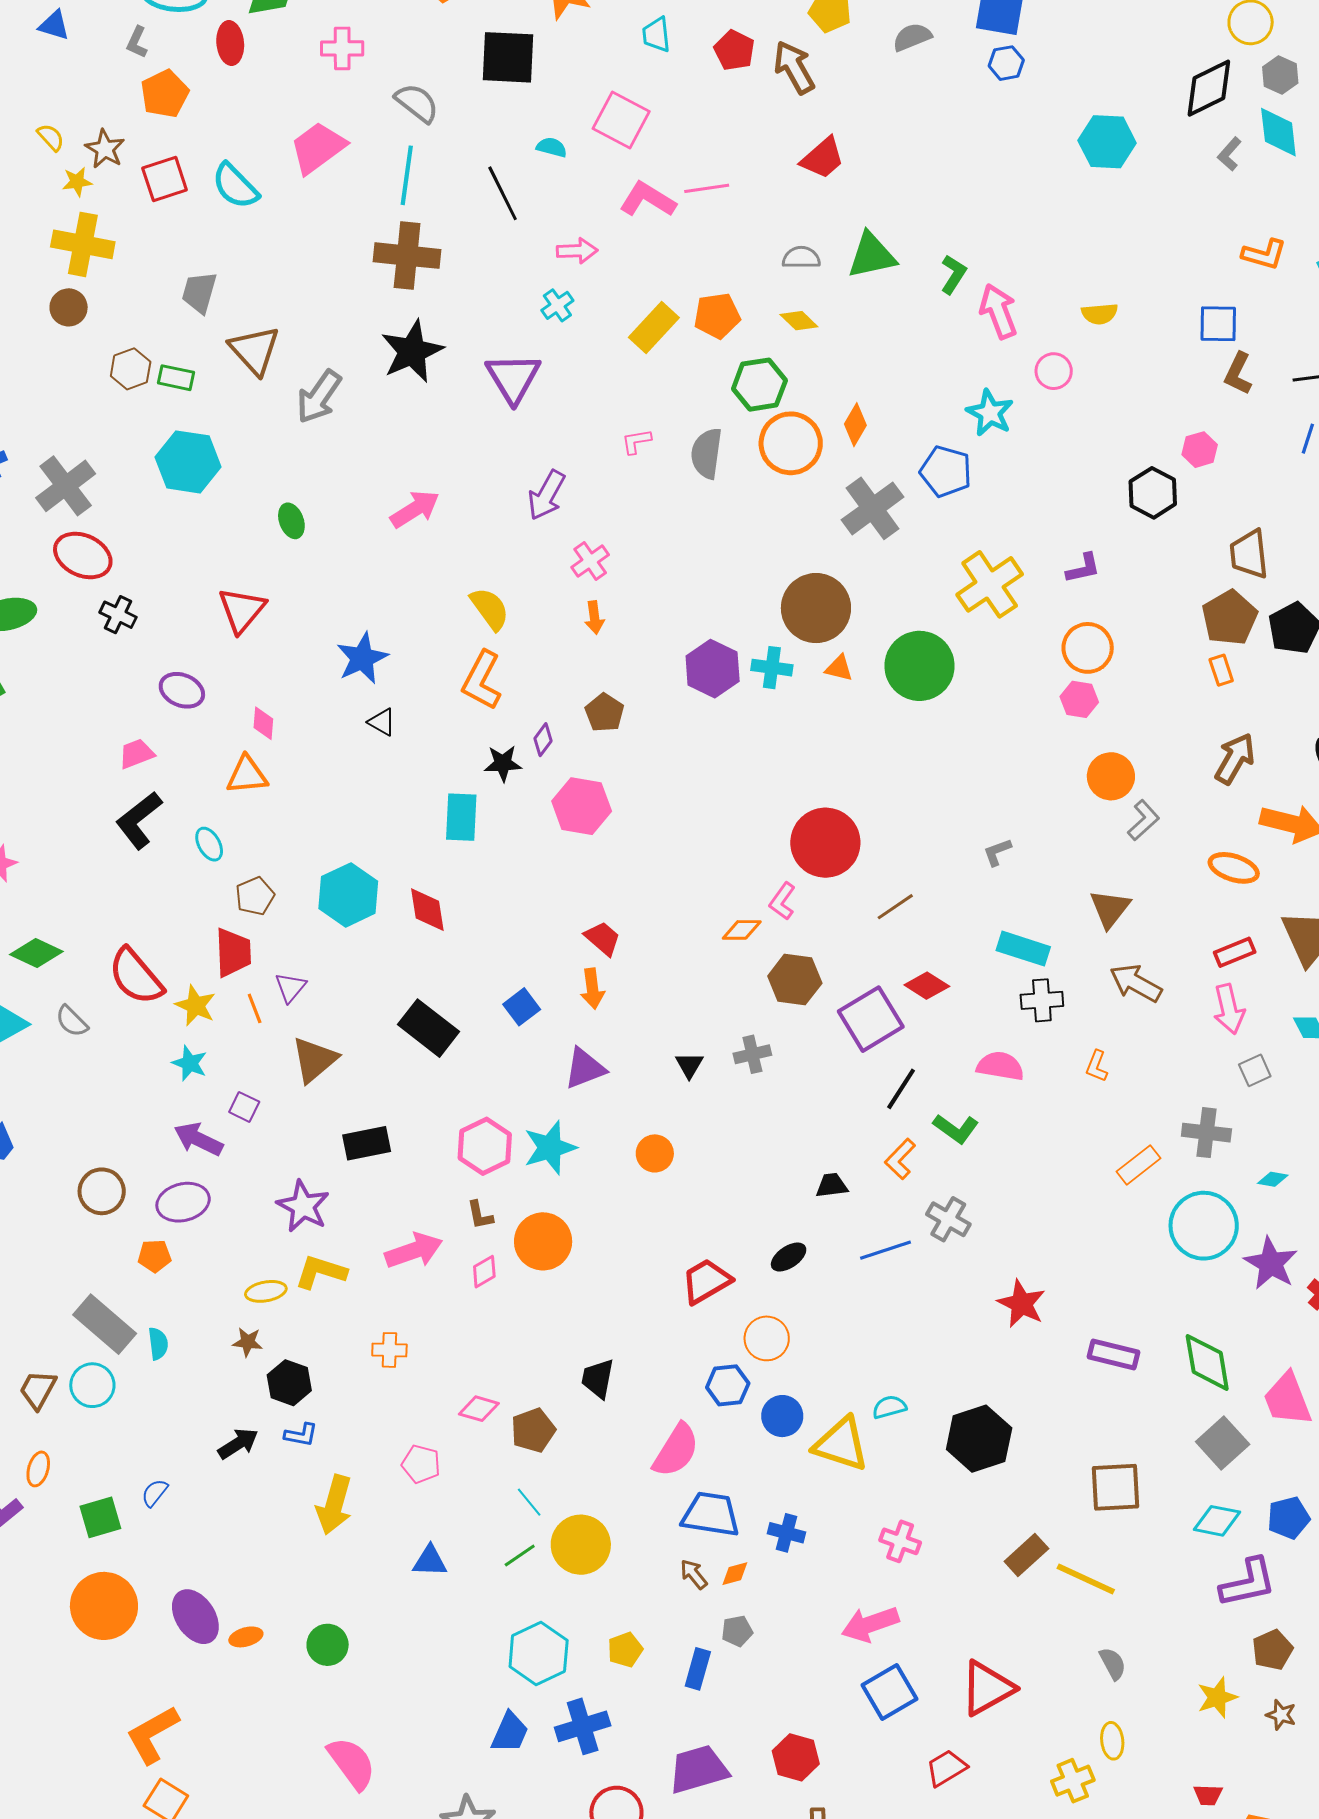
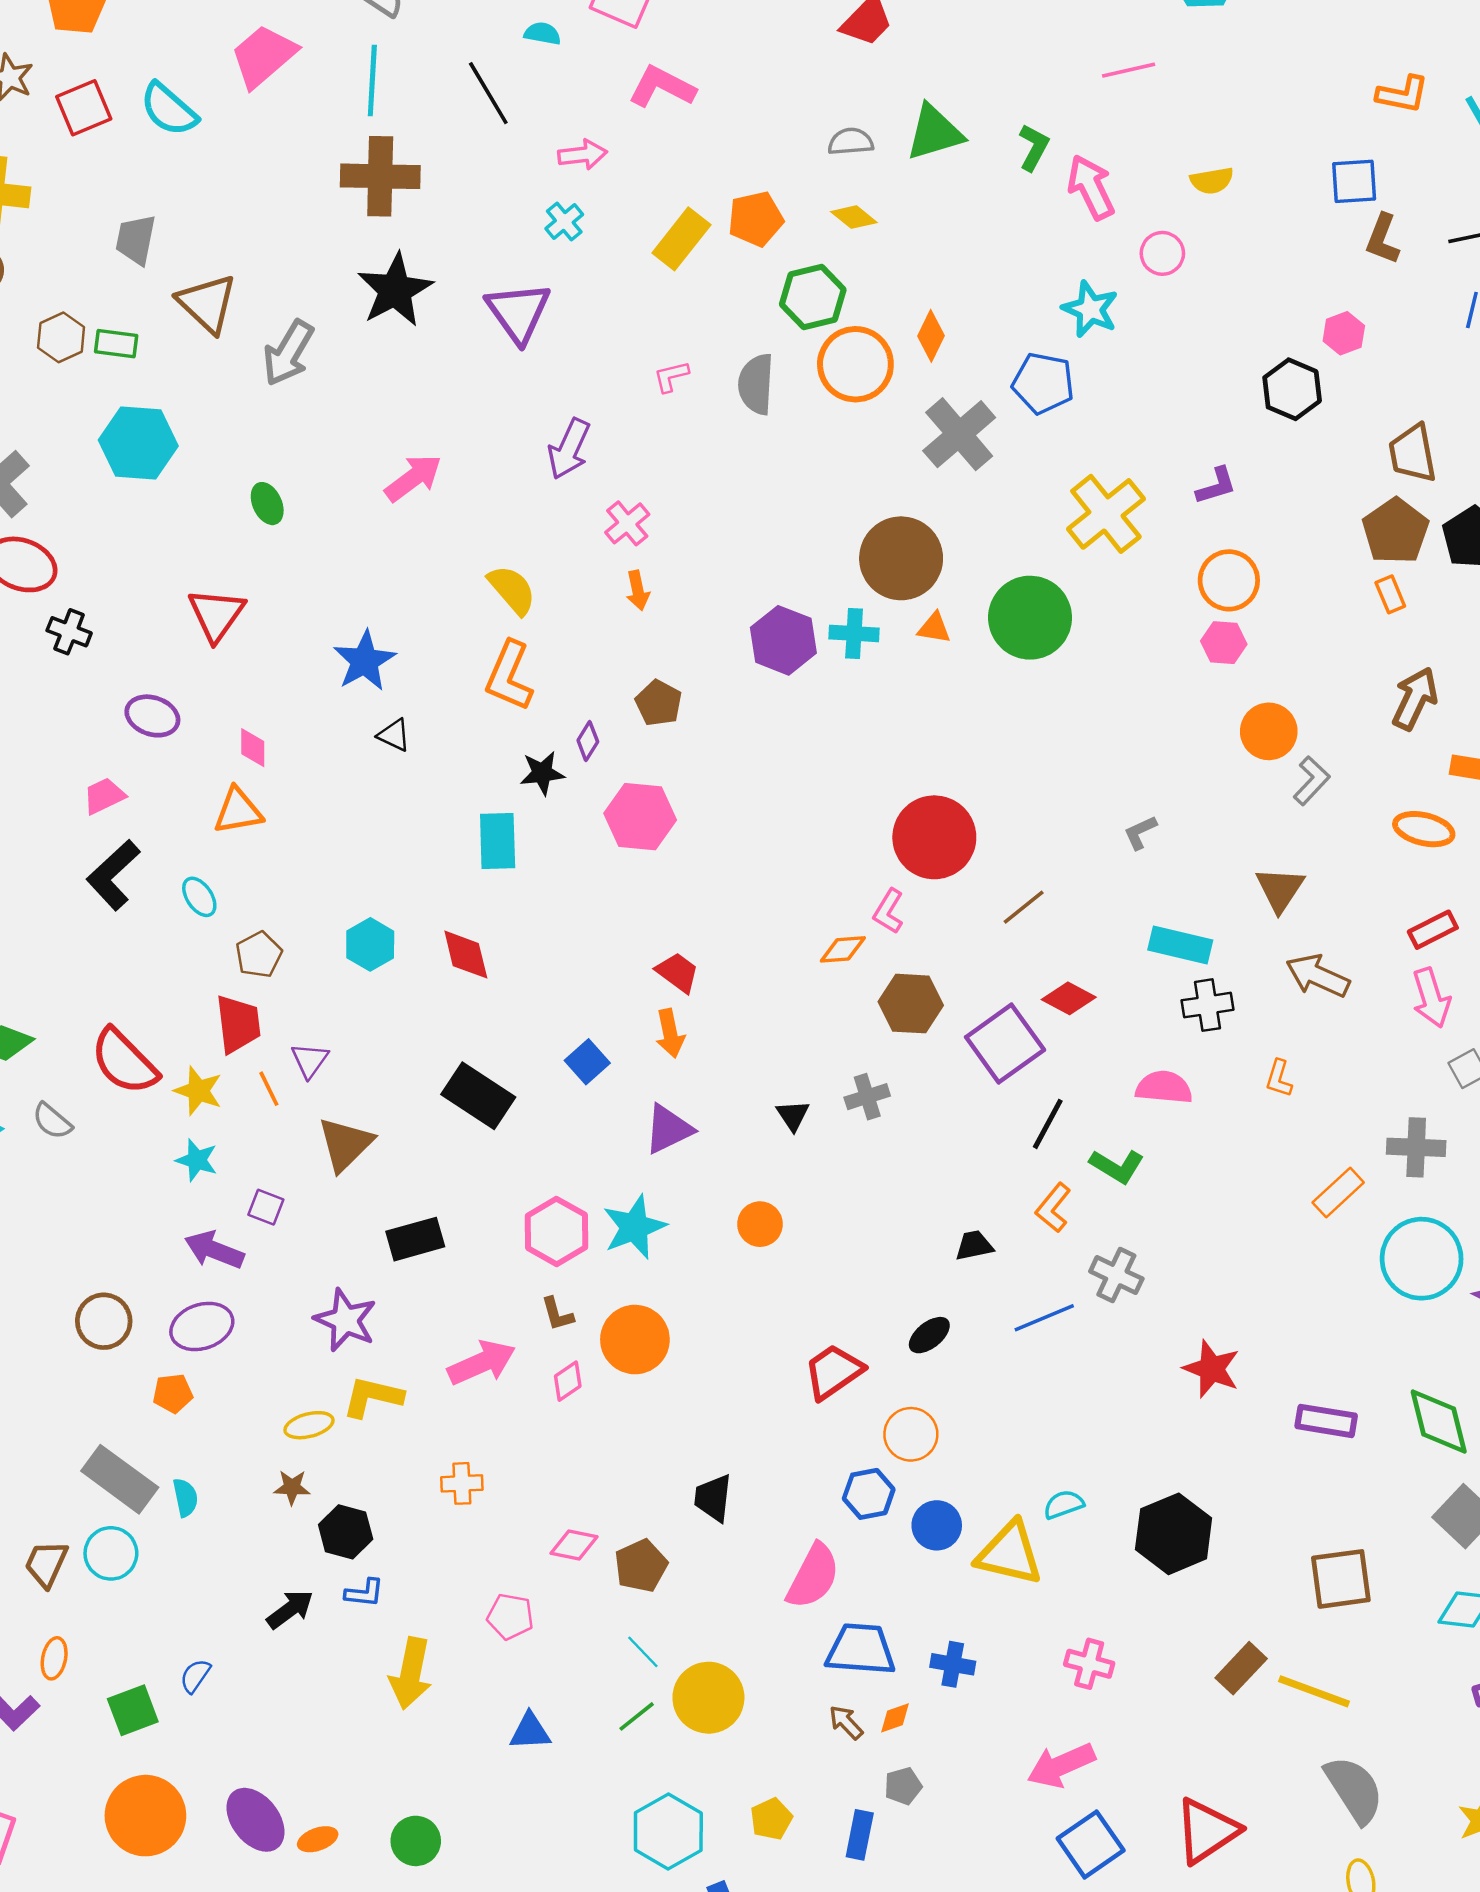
pink line: (707, 188) -> (1129, 70), moved
cyan hexagon: (348, 895) -> (370, 944), size x0.7
gray semicircle: (1113, 1664) -> (1354, 1790), size x1.8

